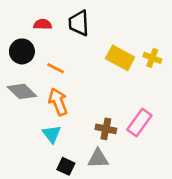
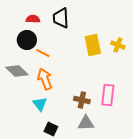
black circle: (22, 51) -> (27, 40), moved
yellow rectangle: (120, 58) -> (93, 45), turned 50
pink rectangle: (139, 122) -> (108, 95), turned -30
gray triangle: (98, 159) -> (86, 123), moved

